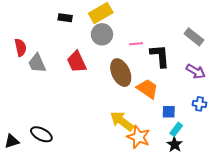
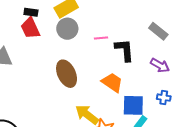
red trapezoid: (77, 62) -> (30, 28), moved
brown ellipse: (121, 73) -> (67, 74), moved
blue square: (169, 112) -> (133, 105), size x1.6

